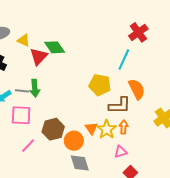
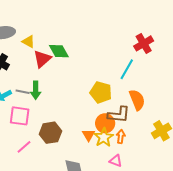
orange circle: (74, 141) -> (105, 123), moved
pink triangle: (121, 152) -> (116, 161), turned 32

